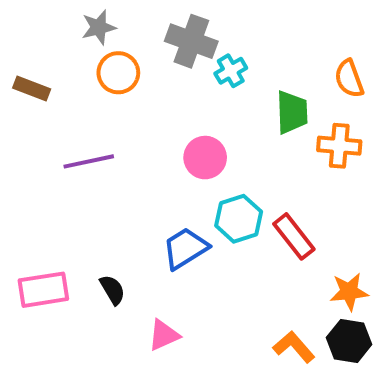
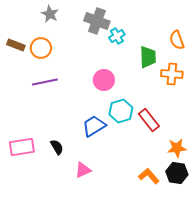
gray star: (99, 27) -> (50, 14), turned -30
orange circle: (118, 73) -> (41, 48), moved

